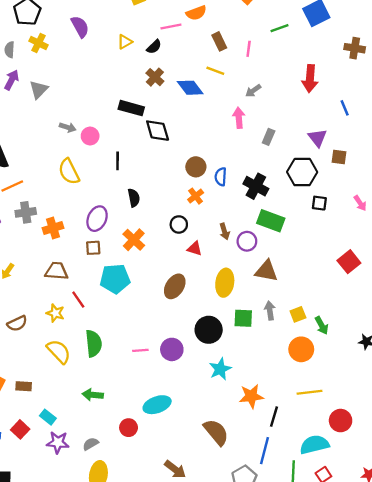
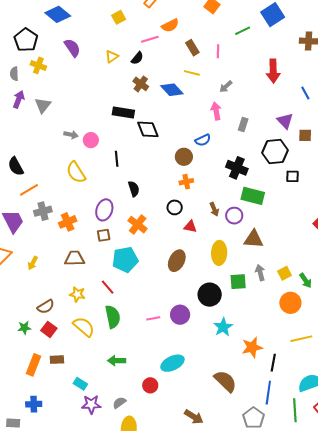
blue semicircle: (221, 177) -> (203, 140), moved, turned -112
orange cross: (196, 196) -> (186, 182), turned 32
red line: (78, 300) -> (108, 287), moved
red square: (20, 429) -> (49, 329), moved

